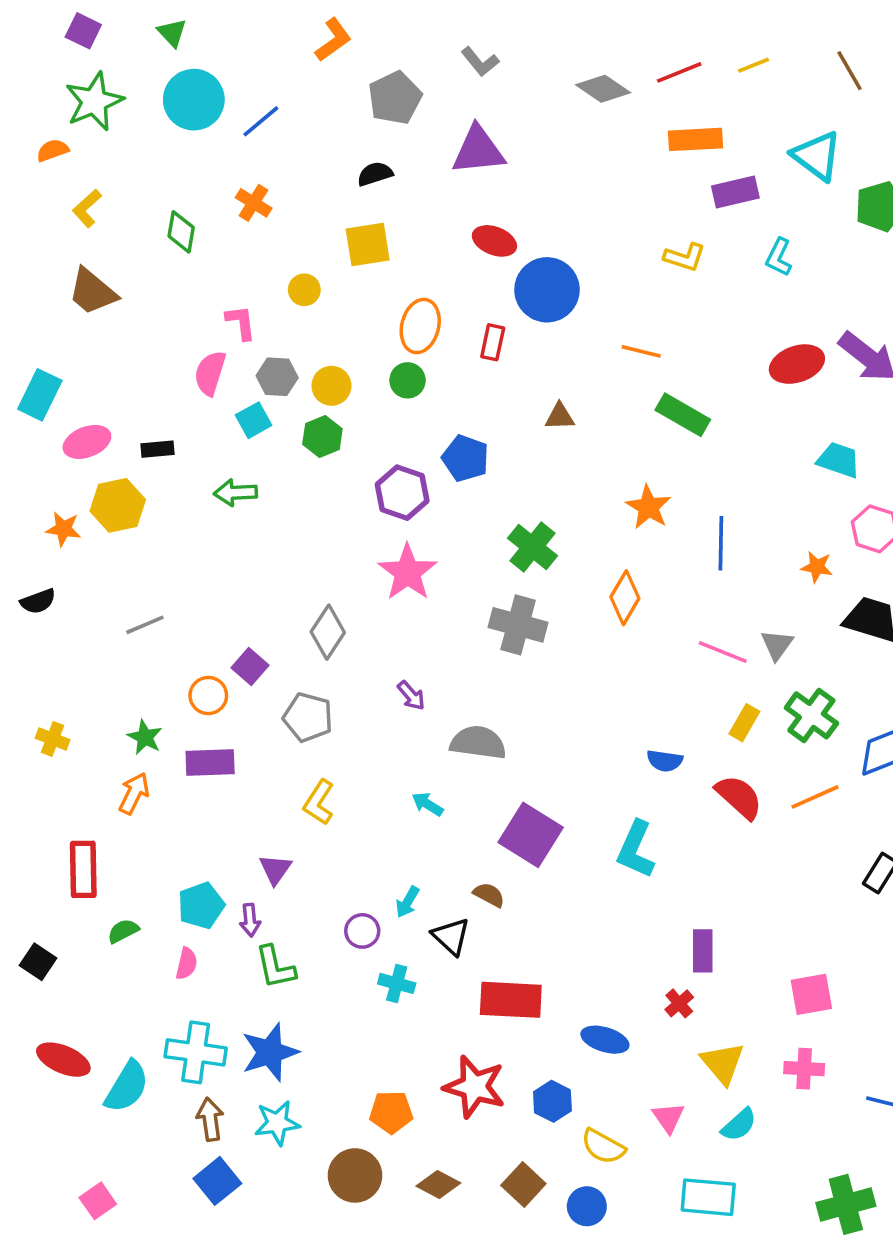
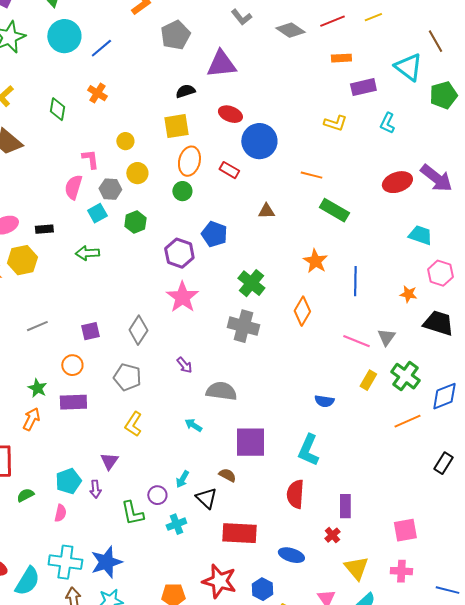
gray L-shape: (480, 62) -> (241, 17), moved
brown line: (849, 71) -> (435, 41), moved
orange rectangle: (696, 139) -> (341, 58), size x0.7
black semicircle: (375, 174) -> (185, 91), moved
yellow square: (368, 245) -> (176, 126), moved
red rectangle: (493, 342) -> (229, 170), turned -72
yellow circle: (331, 386) -> (137, 173), moved
purple square: (250, 667) -> (90, 331), moved, turned 36
red semicircle: (739, 797) -> (295, 494), moved, turned -128
purple square: (531, 835) -> (250, 442), turned -32
green L-shape: (275, 967) -> (132, 513), moved
cyan cross: (397, 983) -> (176, 524), turned -36

